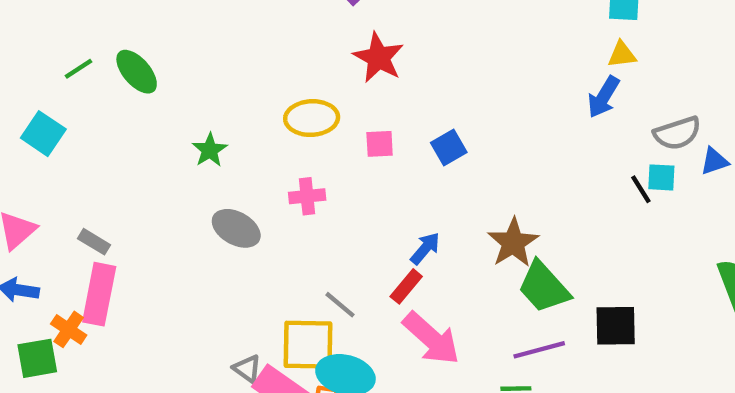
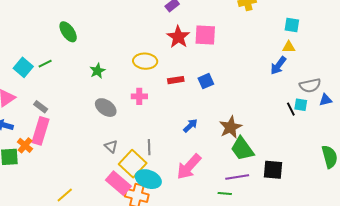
green line: (79, 69) -> (45, 64), moved
cyan square: (43, 134) -> (23, 67), moved
pink square: (380, 144) -> (205, 35), moved, size x1.6
red rectangle: (406, 286) -> (176, 80), moved, turned 35
gray line: (340, 305) -> (149, 147), turned 42
pink arrow: (431, 338) -> (189, 167), turned 84
yellow square: (308, 345) -> (133, 164), turned 36
gray triangle: (247, 369) -> (111, 146), moved

